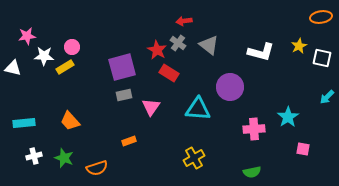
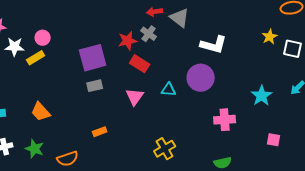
gray triangle: (209, 45) -> (180, 18), moved
red star: (157, 50) -> (128, 41), turned 30
white L-shape: (261, 52) -> (214, 45), moved
pink triangle: (151, 107) -> (135, 97), moved
cyan triangle: (198, 109) -> (169, 90), moved, size x0.6
cyan star: (288, 117) -> (262, 96), moved

